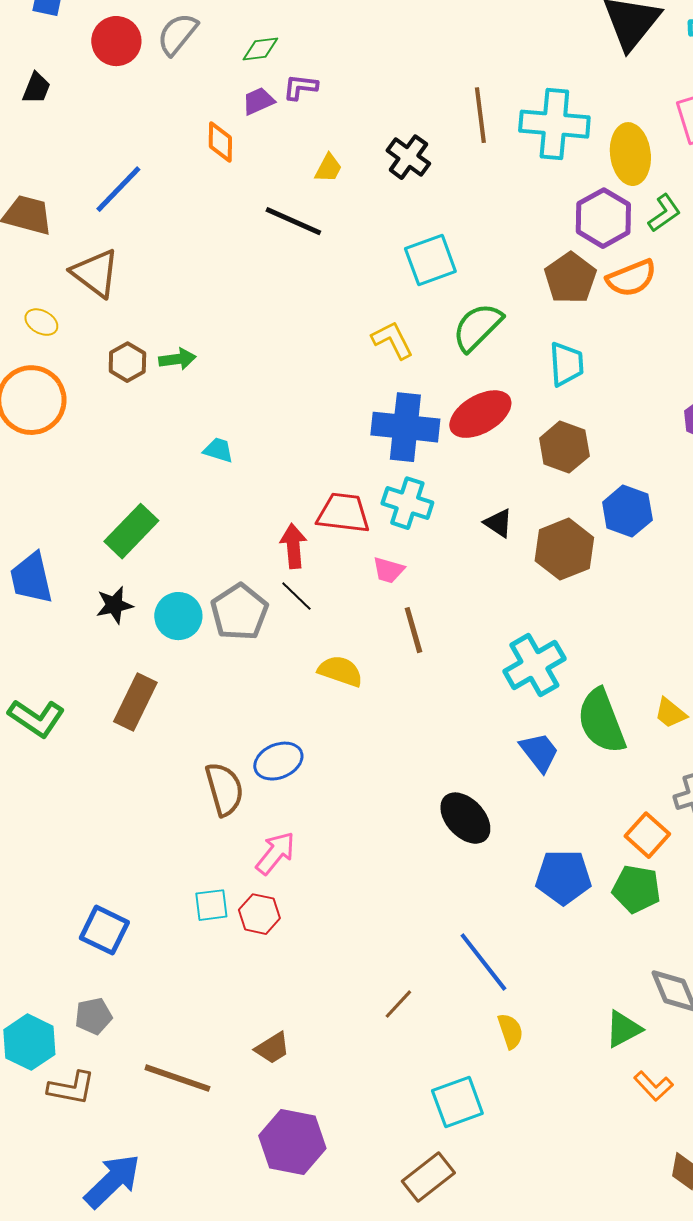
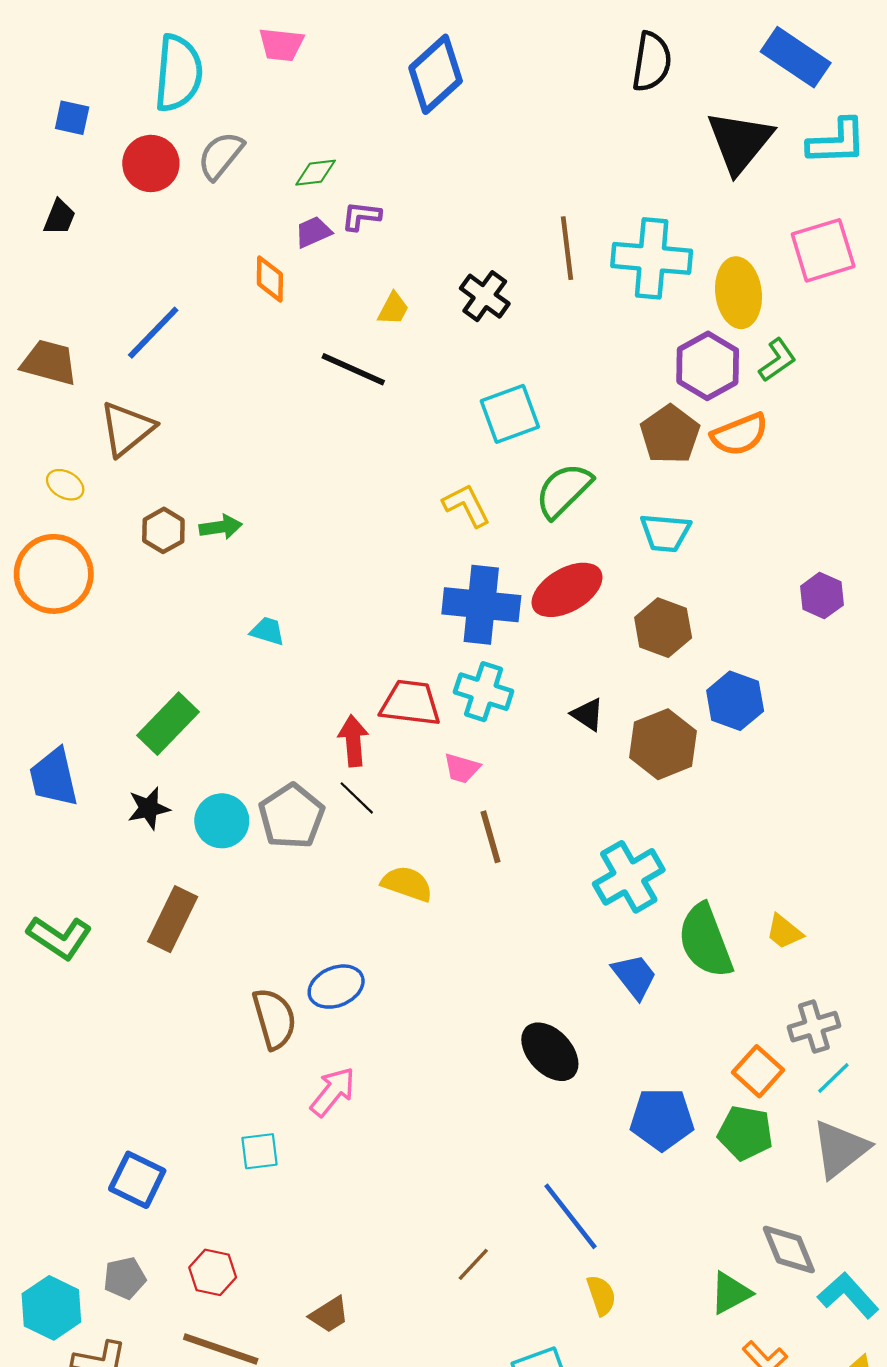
brown triangle: (95, 273) -> (127, 429), turned 44
cyan trapezoid: (566, 364) -> (665, 533), turned 99
red hexagon: (259, 914) -> (213, 1272), moved

